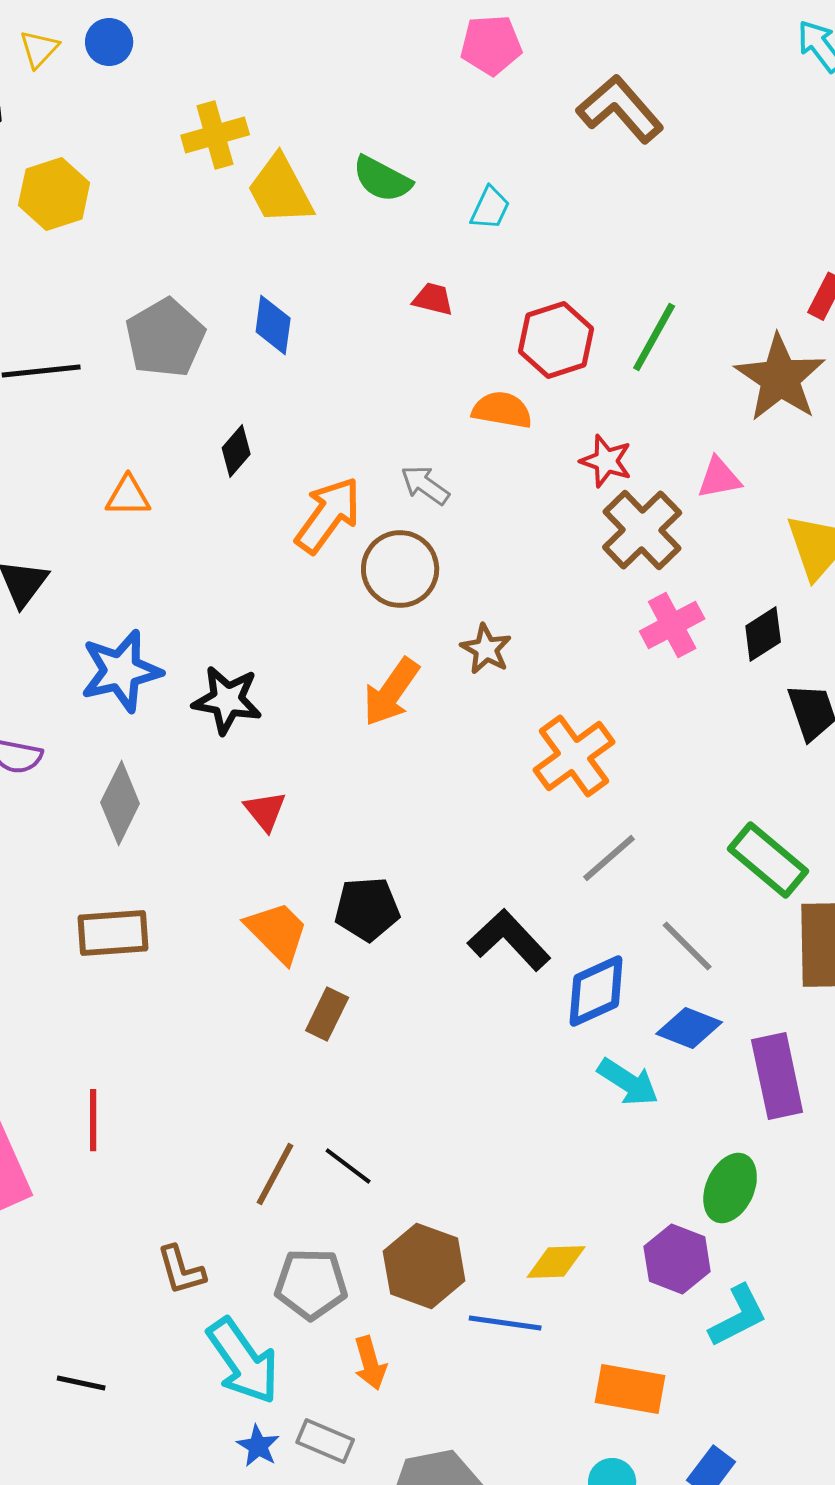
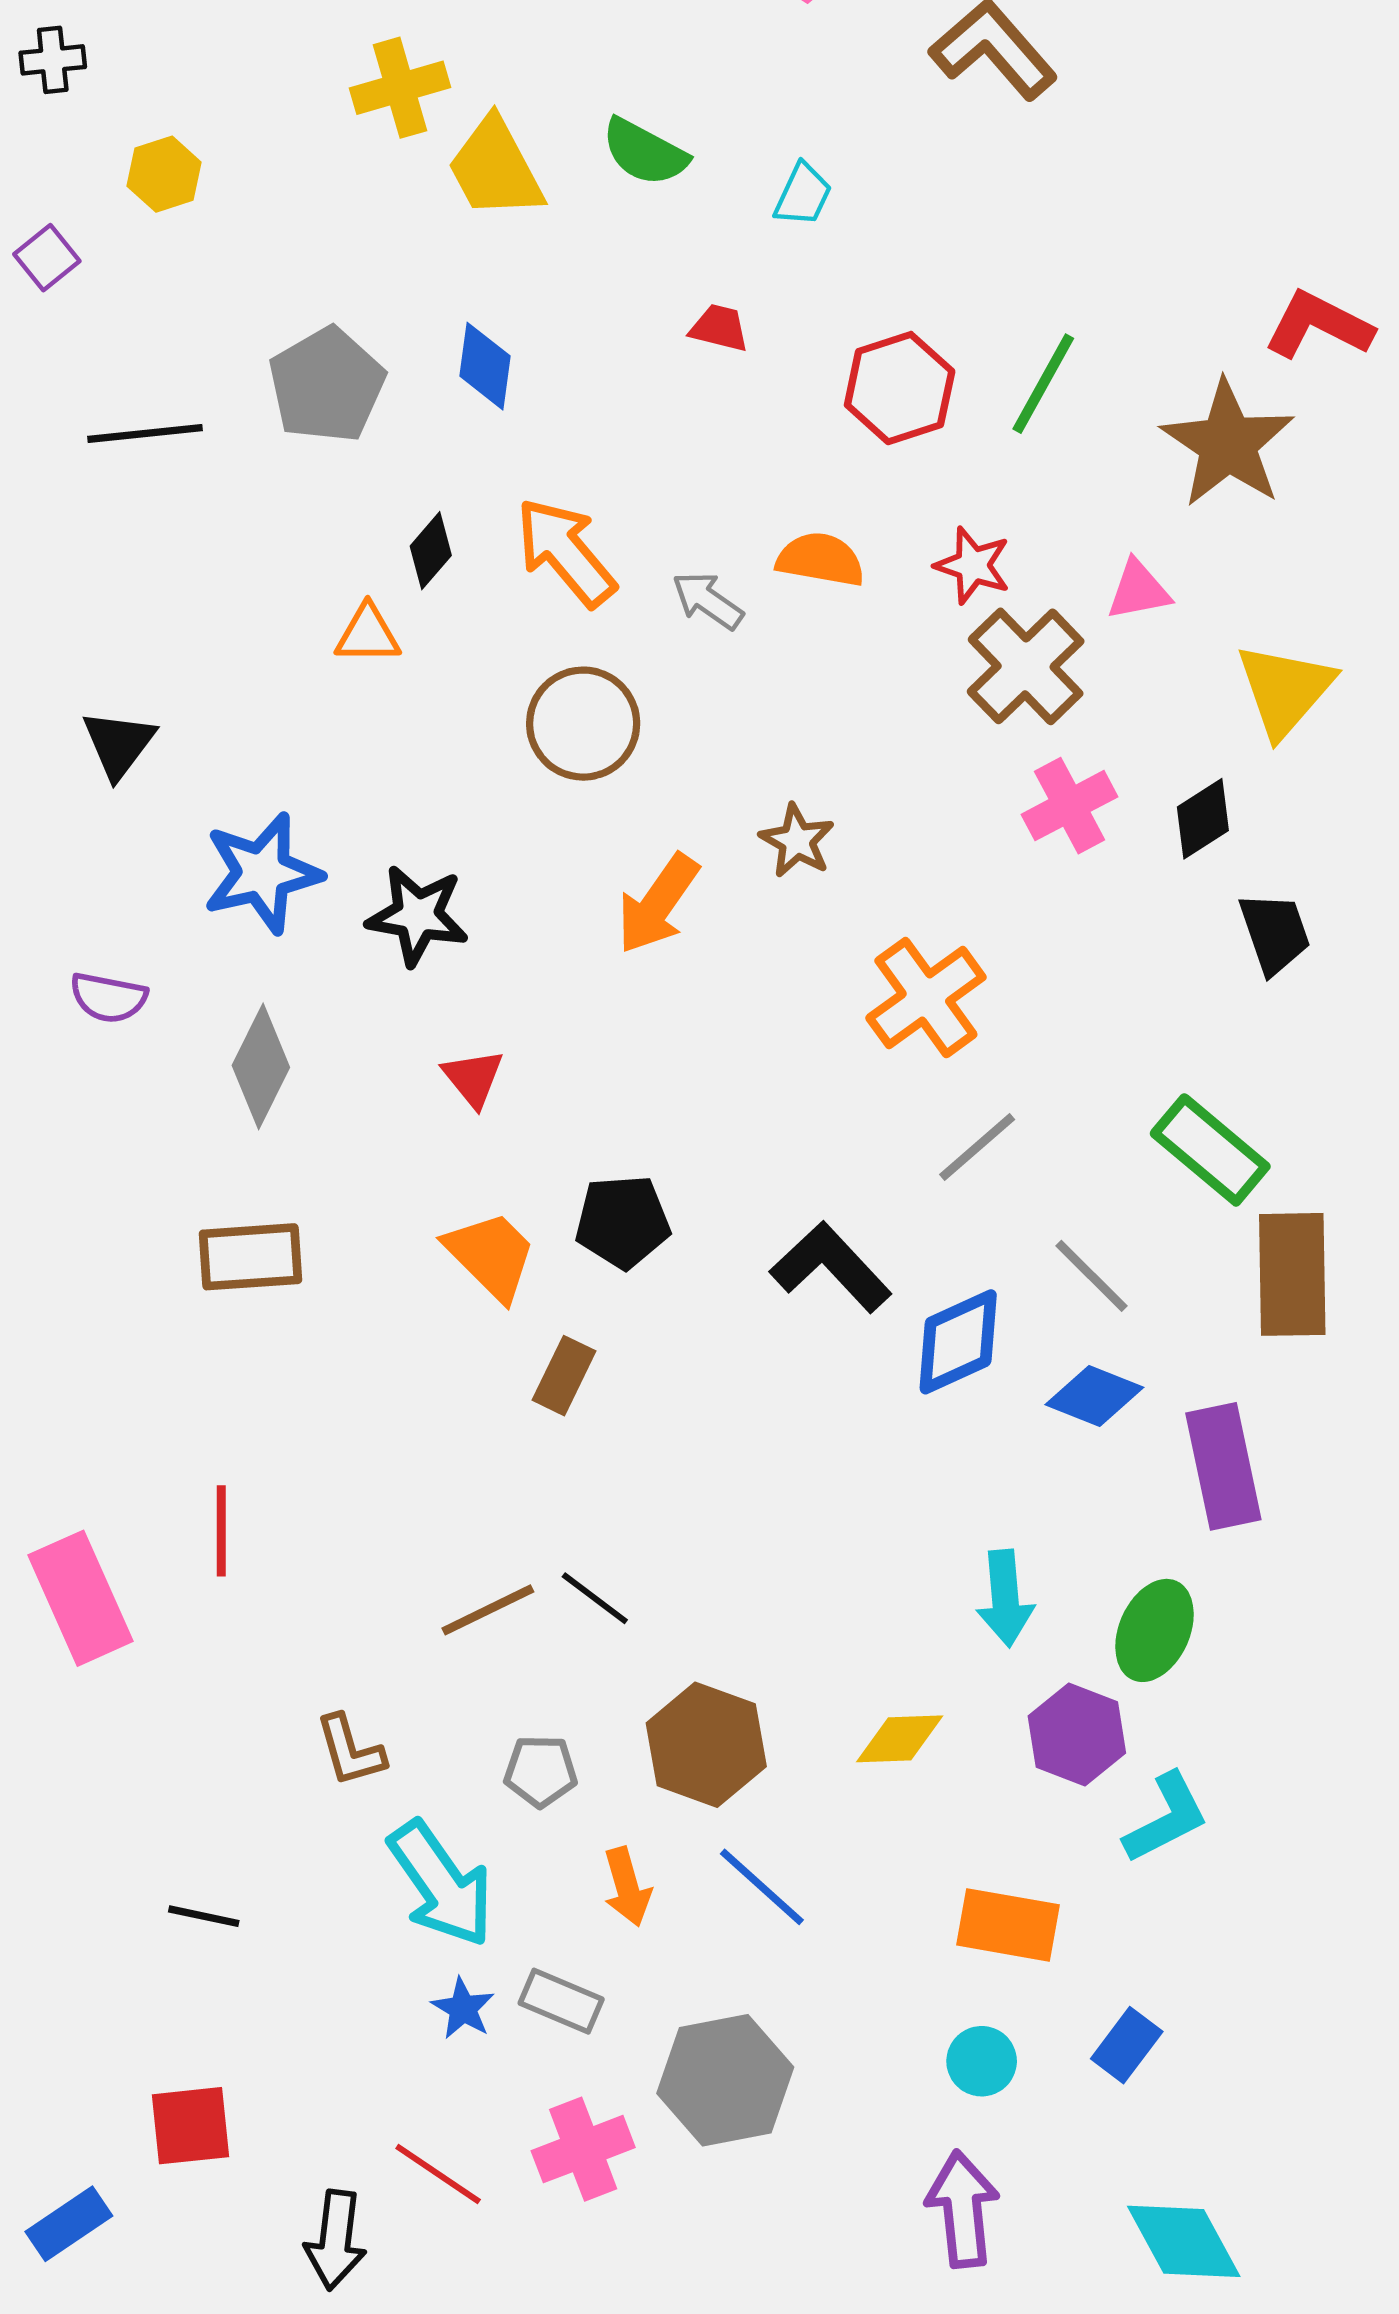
yellow hexagon: (54, 194) -> (164, 174), size x0.7
orange semicircle: (502, 410) -> (820, 559), moved
orange triangle: (128, 496) -> (368, 634), moved
orange arrow: (328, 515) -> (566, 552), moved, turned -76
brown circle: (400, 569) -> (583, 724), moved
cyan arrow: (628, 1082) -> (1005, 1598), moved, turned 52
brown line: (275, 1174) -> (488, 1610), turned 36
gray pentagon: (311, 1284) -> (541, 1771), size x0.7
blue line: (505, 1323) -> (762, 1887), moved, turned 34

